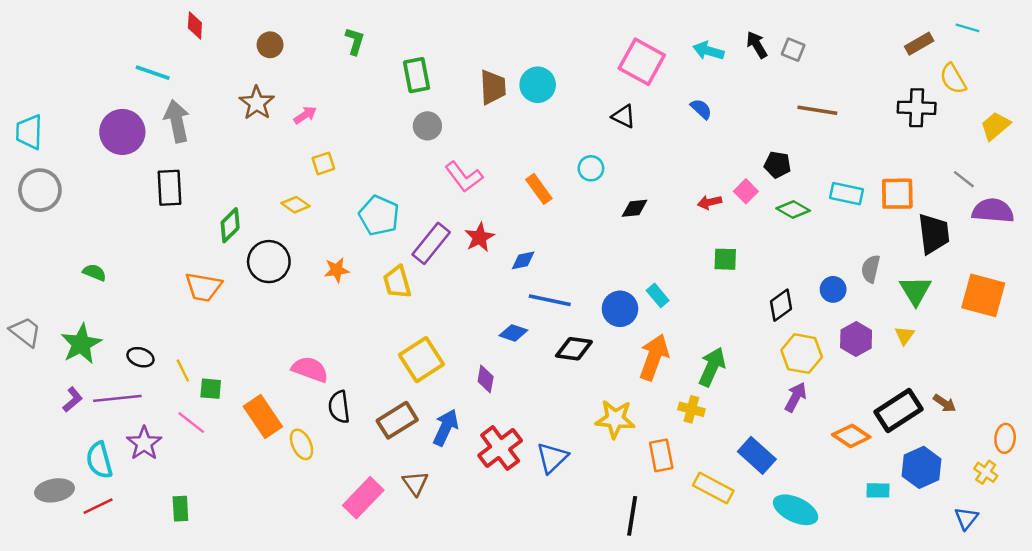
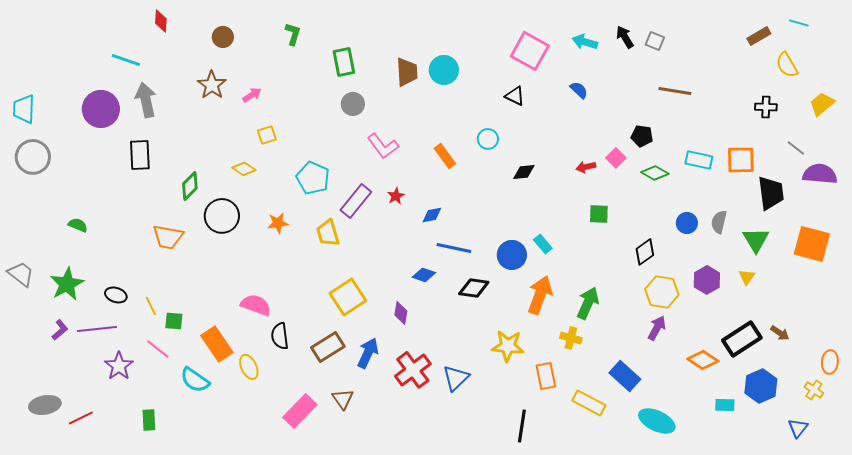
black cross: (917, 108) -> (766, 107), moved, size x0.7
red star: (480, 237) -> (396, 196), size x0.7
blue circle: (833, 289) -> (687, 223), moved
cyan semicircle: (99, 460) -> (195, 380), moved, turned -40

